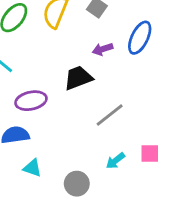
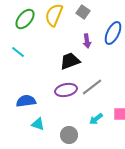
purple arrow: (103, 49) -> (87, 41), turned -80
purple ellipse: (31, 101) -> (66, 90), moved

